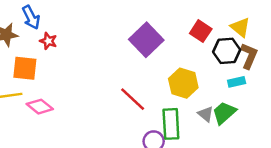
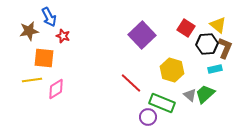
pink diamond: (40, 107) -> (56, 89), turned -70
green rectangle: (171, 124) -> (162, 103), turned -65

